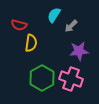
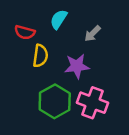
cyan semicircle: (54, 15) -> (59, 19), moved
purple star: (79, 51) -> (77, 66), moved

